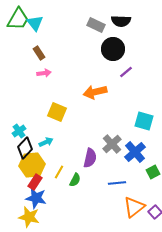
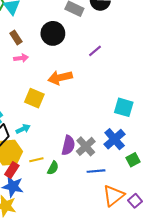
black circle: (113, 49) -> (53, 33), moved
purple line: (126, 72) -> (95, 51), moved
orange arrow: (95, 92) -> (60, 78), moved
gray cross: (112, 144) -> (86, 146), moved
yellow line: (59, 172) -> (36, 160), turned 48

